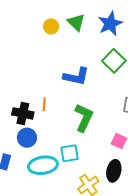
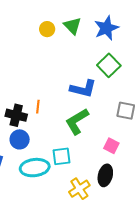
blue L-shape: (76, 76) -> (83, 89), moved
green L-shape: (84, 118) -> (77, 121), turned -148

